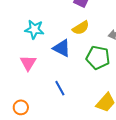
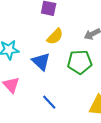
blue triangle: (62, 48) -> (41, 62), turned 30

